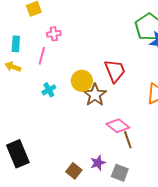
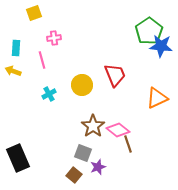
pink line: (42, 56) -> (42, 60), turned -30
brown star: (95, 95) -> (93, 126), moved
gray square: (120, 173) -> (83, 153), moved

